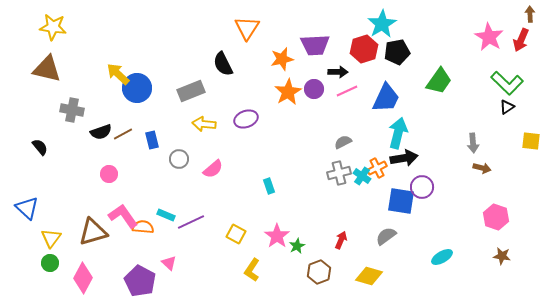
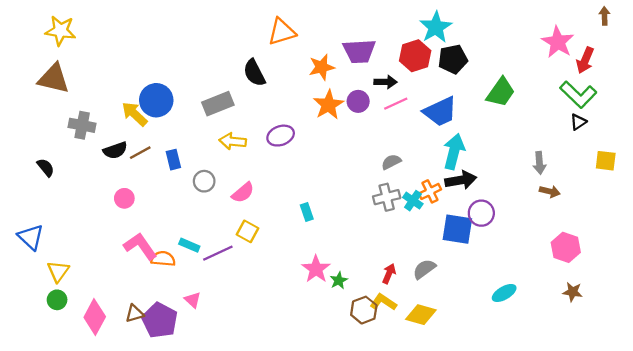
orange triangle: (247, 28) -> (282, 32), turned 40
red arrow: (521, 40) -> (585, 60), moved
yellow arrow: (118, 74) -> (135, 114), moved
blue trapezoid: (386, 98) -> (440, 112), turned 40
brown triangle: (93, 232) -> (135, 314), moved, size x0.6
yellow square: (236, 234) -> (247, 231), moved
gray semicircle: (386, 236) -> (424, 269), moved
yellow L-shape: (252, 270) -> (383, 302), moved, turned 90

